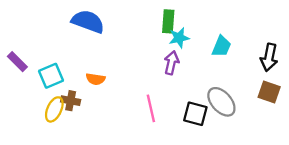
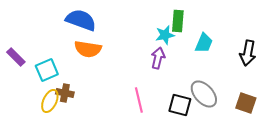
green rectangle: (168, 21) -> (178, 21), moved
orange semicircle: (96, 79) -> (88, 49), moved, size x1.5
brown square: (269, 92) -> (246, 103), moved

